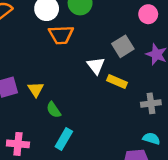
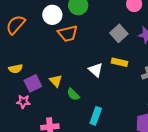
white triangle: (96, 66) -> (96, 70), moved
cyan rectangle: (64, 139) -> (96, 116), moved

